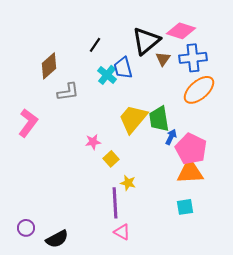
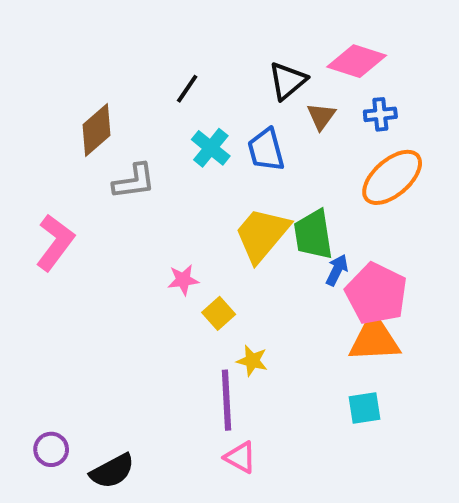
black triangle: (146, 41) -> (288, 81), size x0.7
blue cross: (193, 58) -> (380, 114), size x0.6
blue trapezoid: (123, 68) -> (266, 150), moved

